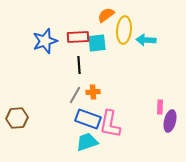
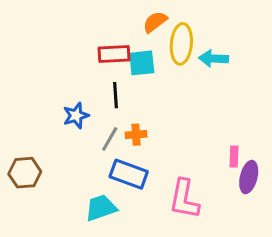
blue star: (45, 41) -> (76, 116), moved, size x0.7
pink L-shape: (110, 124) -> (184, 199), moved
cyan trapezoid: (87, 142) -> (101, 208), moved

